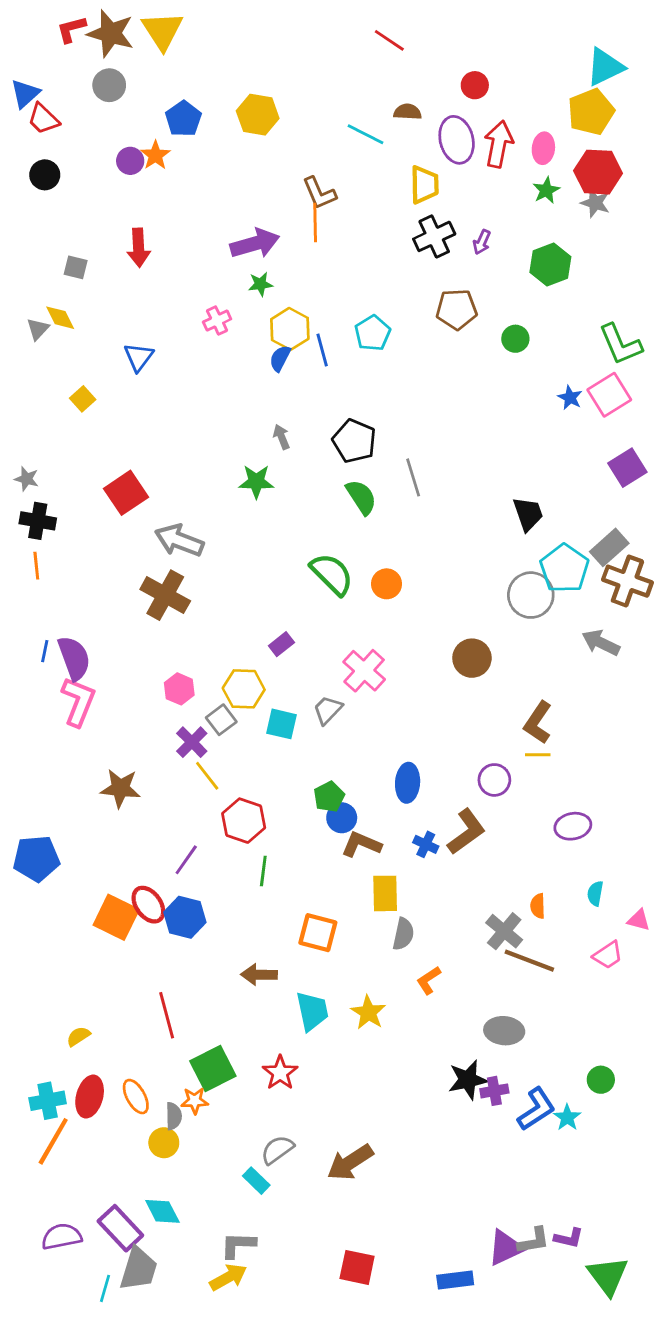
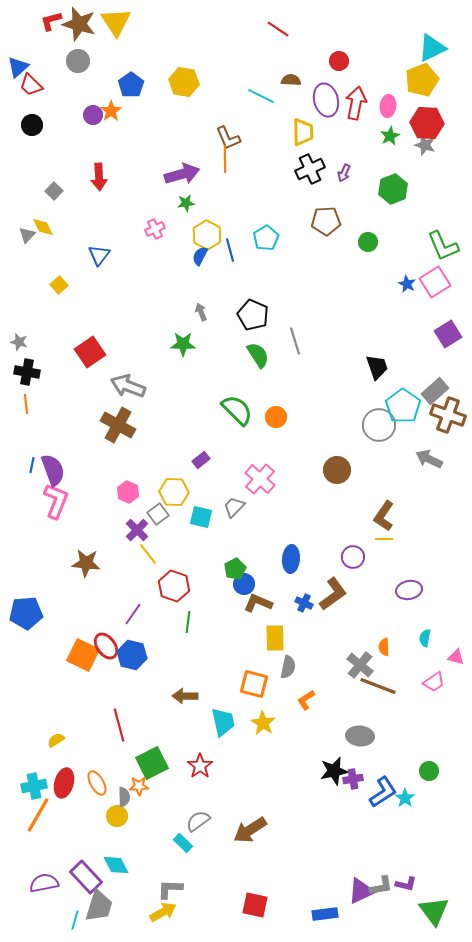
gray square: (76, 267) -> (54, 191), turned 30
orange square: (318, 933) -> (254, 684), moved

